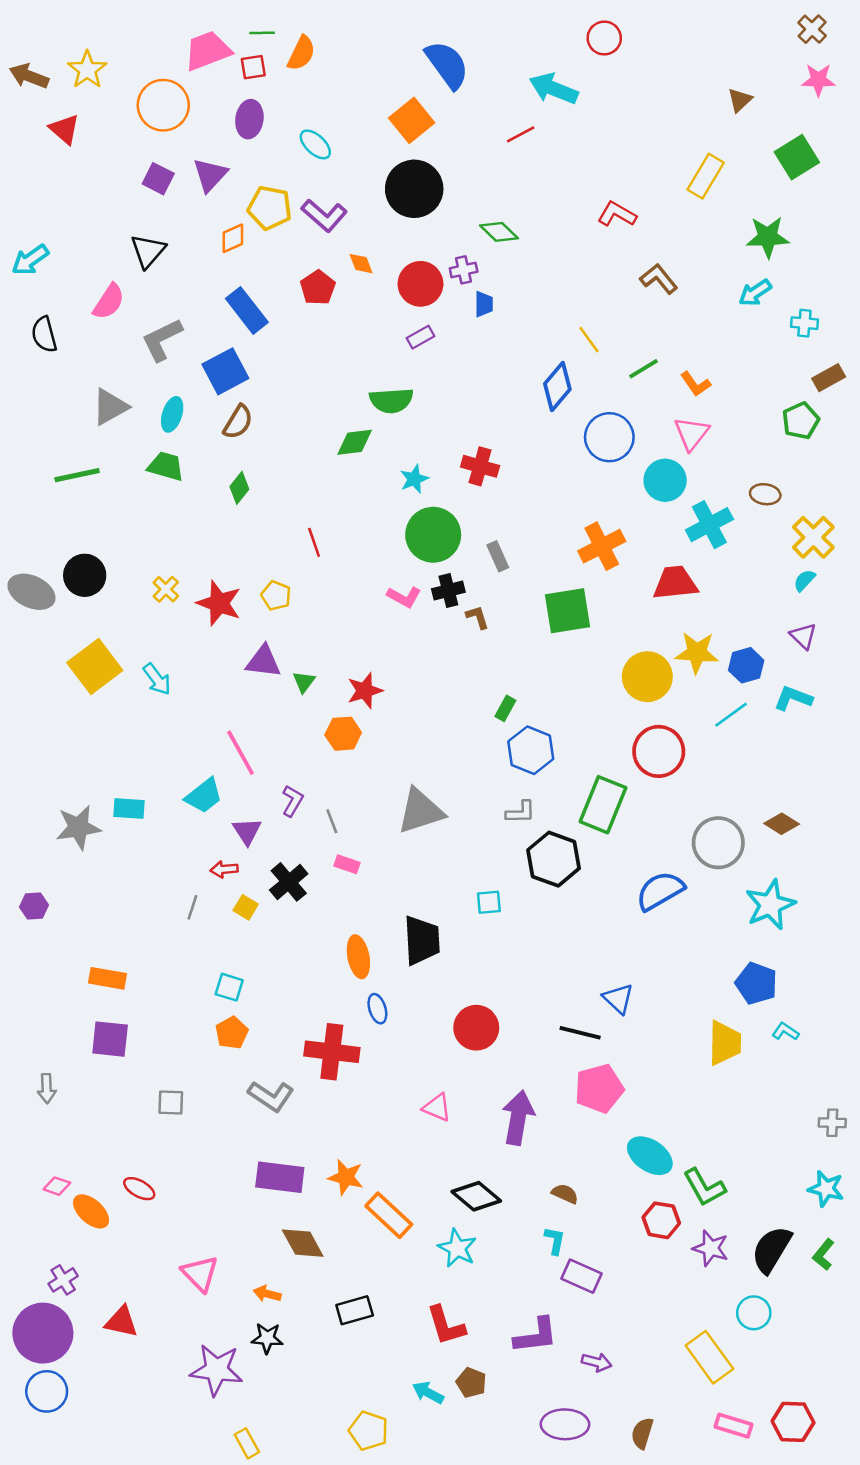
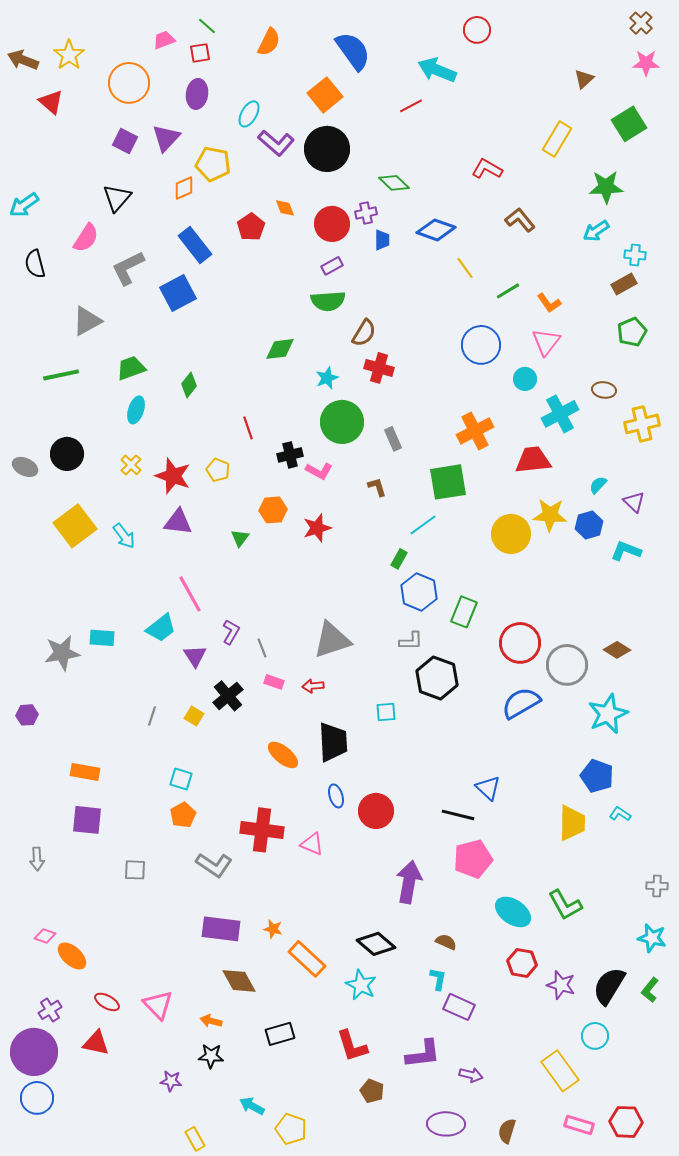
green line: (262, 33) -> (207, 26), turned 42
pink trapezoid: (208, 51) -> (164, 40), size x0.6
orange semicircle: (301, 53) -> (269, 42), moved
cyan ellipse: (315, 144) -> (249, 114), turned 76
purple L-shape: (324, 215) -> (276, 143), moved
brown rectangle: (829, 378) -> (624, 284), moved
blue diamond: (557, 386) -> (436, 230), moved, turned 69
green semicircle: (391, 400) -> (328, 301), moved
cyan ellipse: (172, 414) -> (136, 410), moved
brown semicircle: (238, 422) -> (364, 333), moved
green trapezoid: (166, 466) -> (131, 368), turned -36
cyan circle: (665, 480) -> (525, 379), size x0.7
yellow cross: (813, 537) -> (642, 424), turned 32
cyan semicircle: (804, 580) -> (598, 485), moved
black cross: (448, 591) -> (290, 455), moved
gray ellipse: (31, 592) -> (25, 467), size x0.7
purple triangle: (263, 661) -> (178, 522), moved
red star: (365, 691) -> (317, 528), moved
cyan line: (731, 715) -> (423, 525), moved
orange hexagon: (343, 734) -> (273, 510), moved
red circle: (659, 751) -> (520, 643), moved
green rectangle: (603, 805) -> (464, 612), moved, size x0.7
red arrow: (224, 869) -> (313, 686), moved
orange ellipse: (358, 957) -> (283, 755), turned -40
blue ellipse: (377, 1009) -> (336, 796), moved
pink triangle: (437, 1108) -> (312, 844), moved
orange star: (346, 1177) -> (273, 929), size x0.7
green L-shape: (704, 1187) -> (565, 905), moved
red ellipse: (139, 1189) -> (107, 1002), moved
purple star: (216, 1370) -> (171, 1081), size x0.5
cyan arrow: (428, 1393) -> (252, 1106), moved

